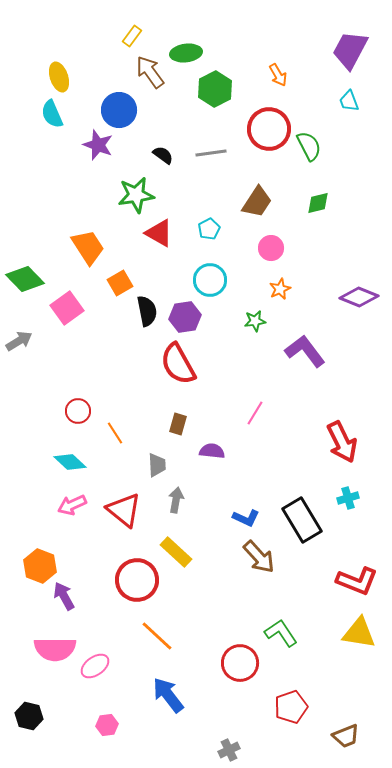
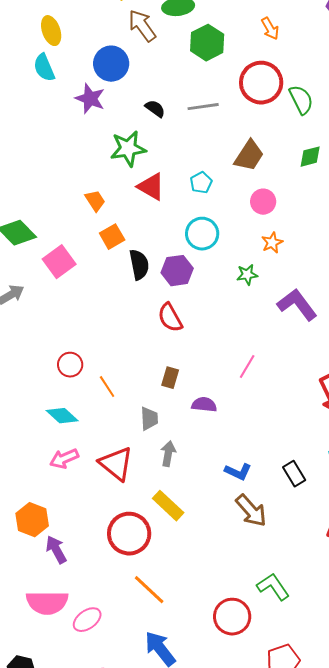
orange trapezoid: (88, 247) -> (95, 201), moved, size x0.6
red semicircle: (178, 364) -> (170, 318), size x0.7
black rectangle: (302, 520) -> (294, 474), size x0.6

